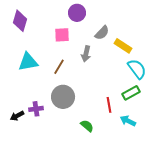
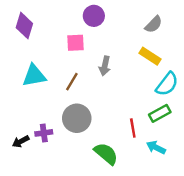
gray semicircle: (102, 33) -> (154, 24), moved
cyan semicircle: (137, 69) -> (167, 84), turned 75
green semicircle: (87, 126) -> (106, 154), size x1.5

